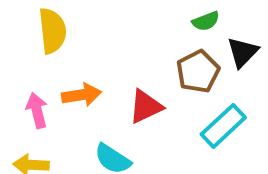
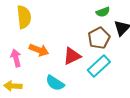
orange arrow: (82, 95) -> (39, 50), turned 30
cyan rectangle: (223, 126) -> (99, 66), moved

